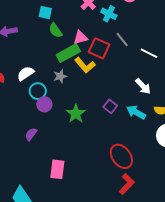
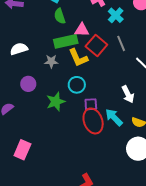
cyan circle: (38, 91) -> (77, 85), moved
purple square: (110, 106) -> (91, 104), turned 32
red ellipse: (121, 156) -> (93, 121), moved

